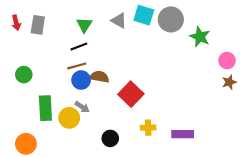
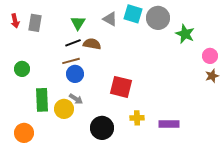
brown semicircle: (99, 77) -> (92, 44), moved
red square: (131, 94) -> (121, 87), turned -30
black circle: (110, 138) -> (102, 128), size x1.5

